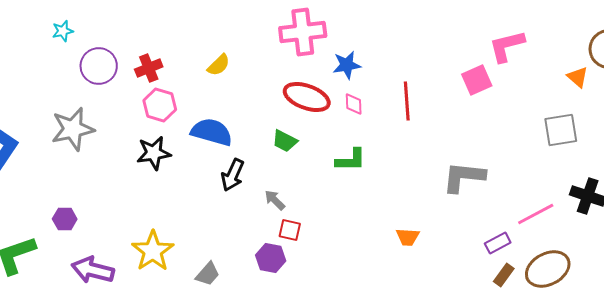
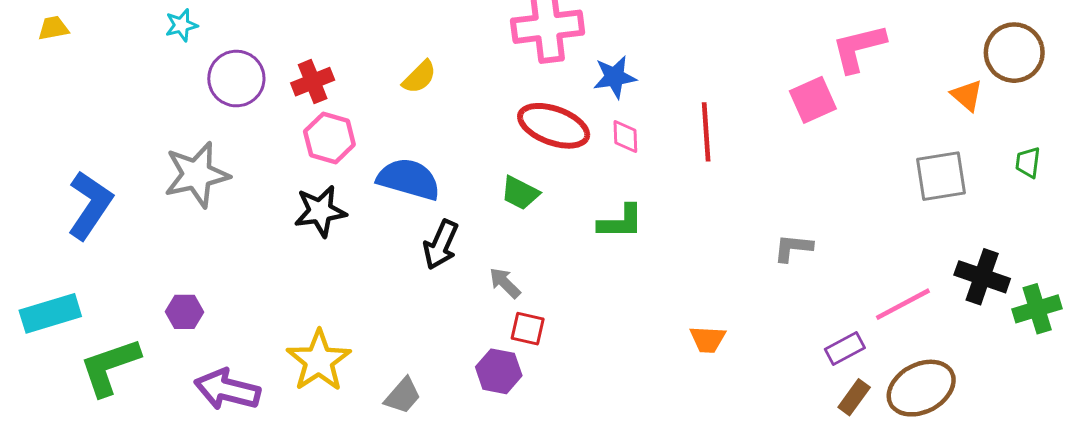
gray L-shape: (464, 177) -> (793, 248), size x0.6

